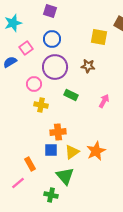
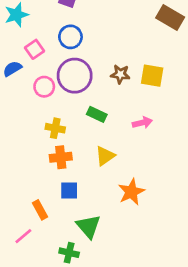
yellow square: (99, 37) -> (152, 76), moved
pink circle: (34, 84) -> (44, 87), moved
pink arrow: (104, 101) -> (142, 123), turned 48
orange cross: (58, 132) -> (61, 157), moved
yellow triangle: (72, 152) -> (105, 156), moved

